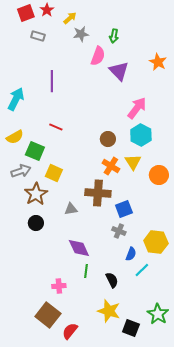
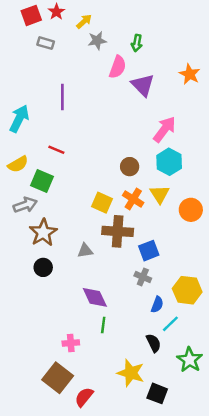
red line: (56, 127) -> (56, 150), moved
yellow square: (54, 173) -> (102, 203), moved
black semicircle: (112, 280) -> (154, 343), moved
green star: (158, 314) -> (190, 360), moved

